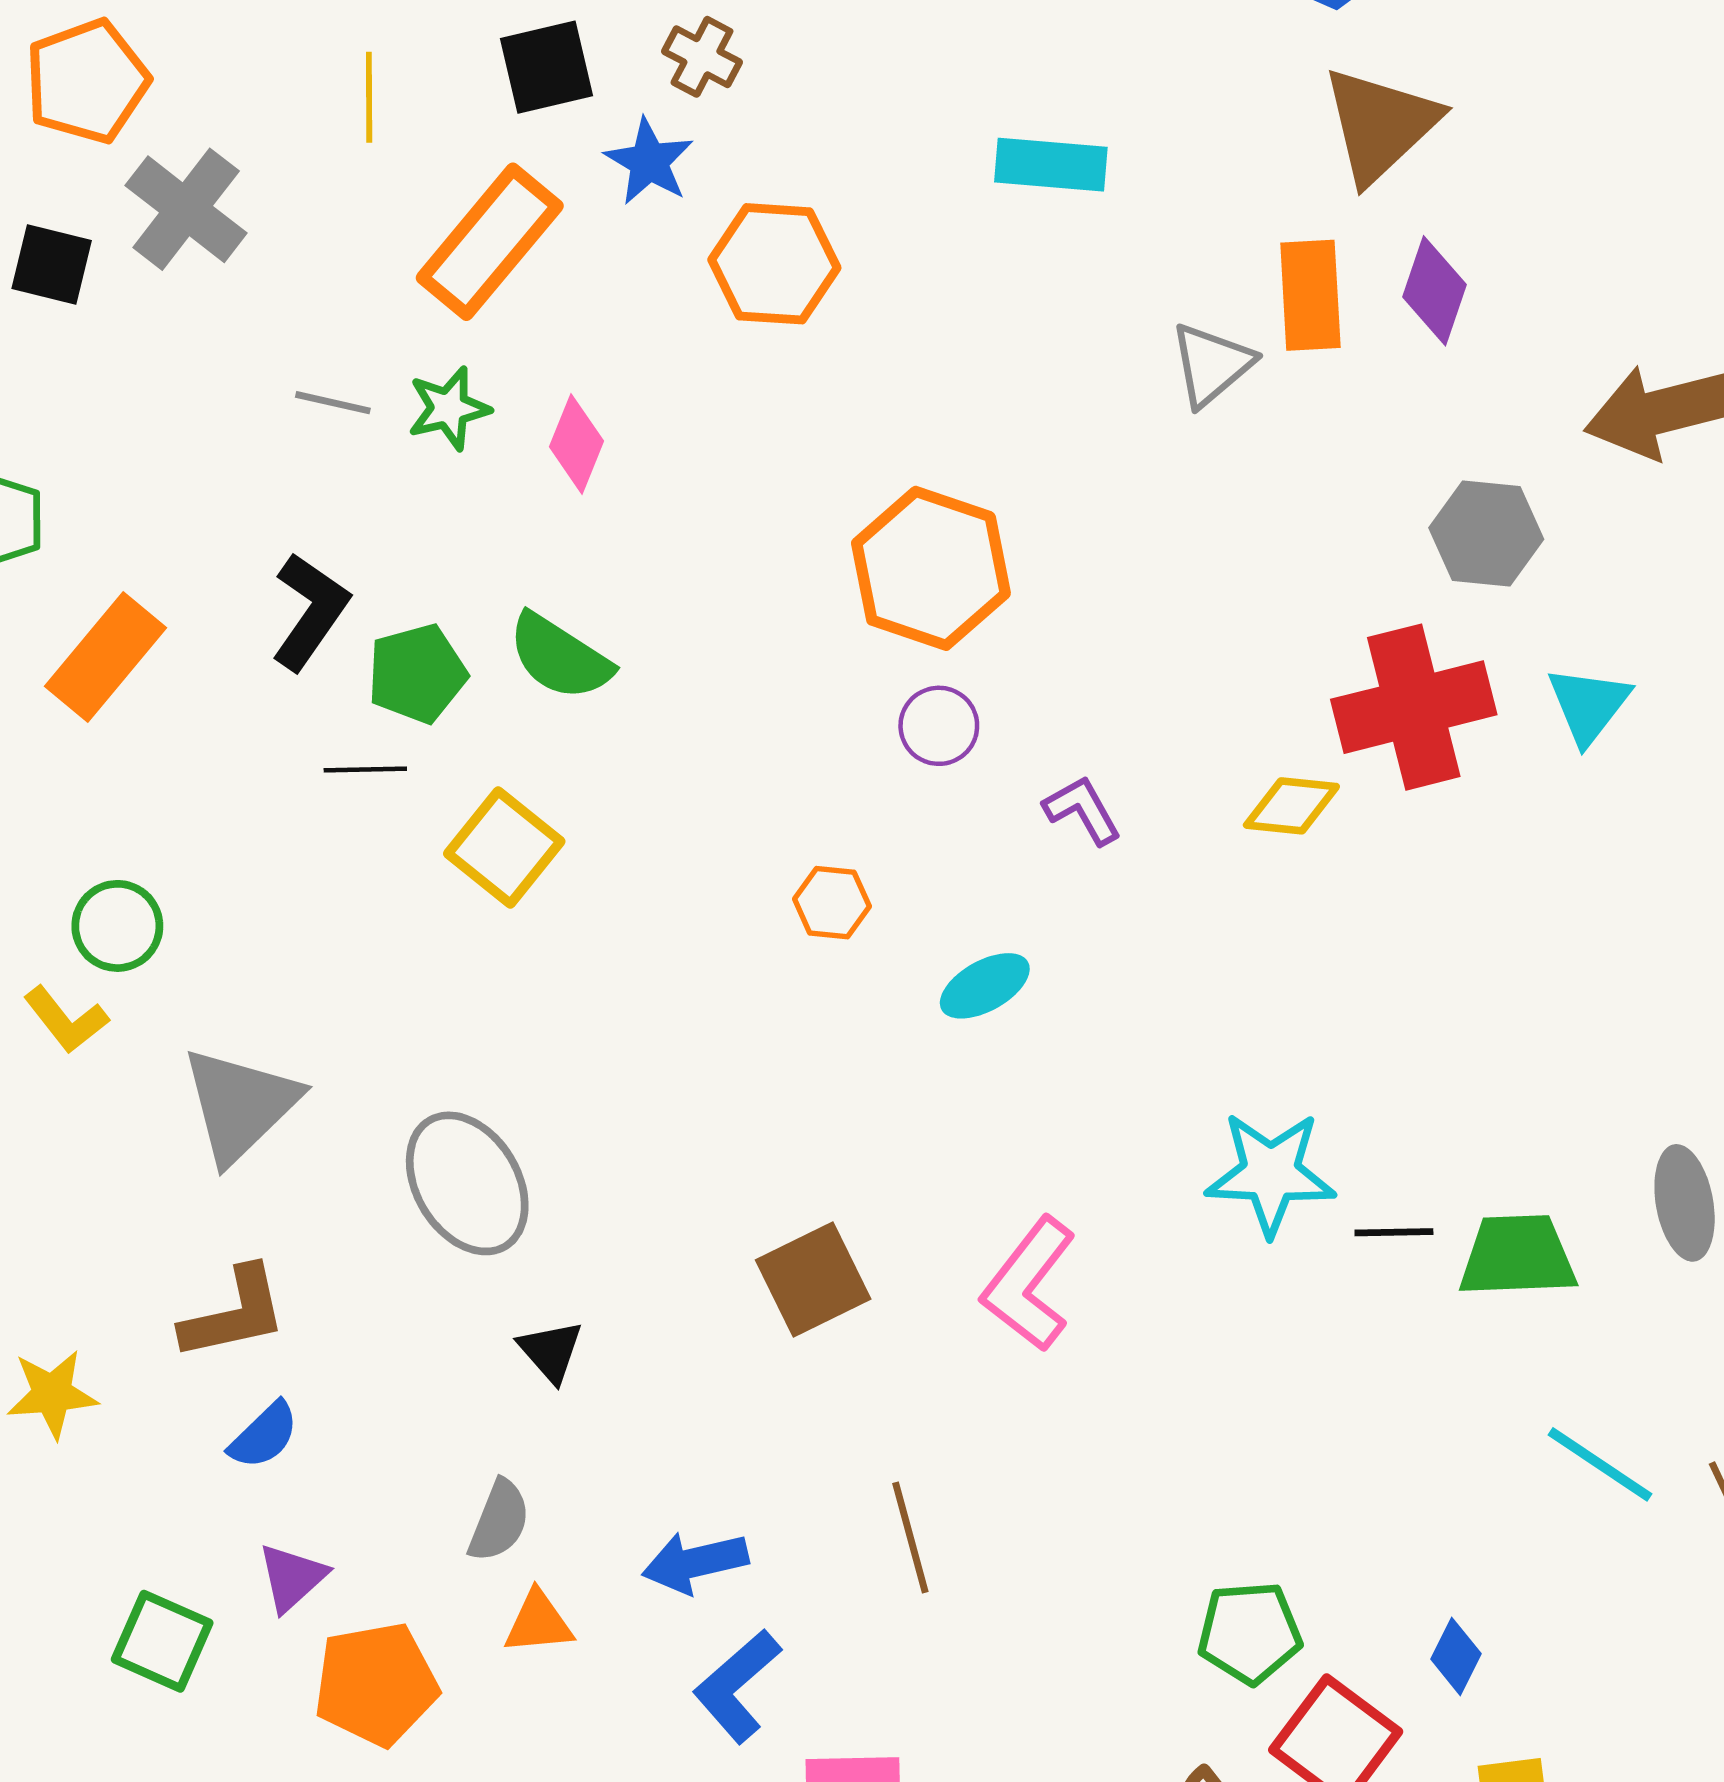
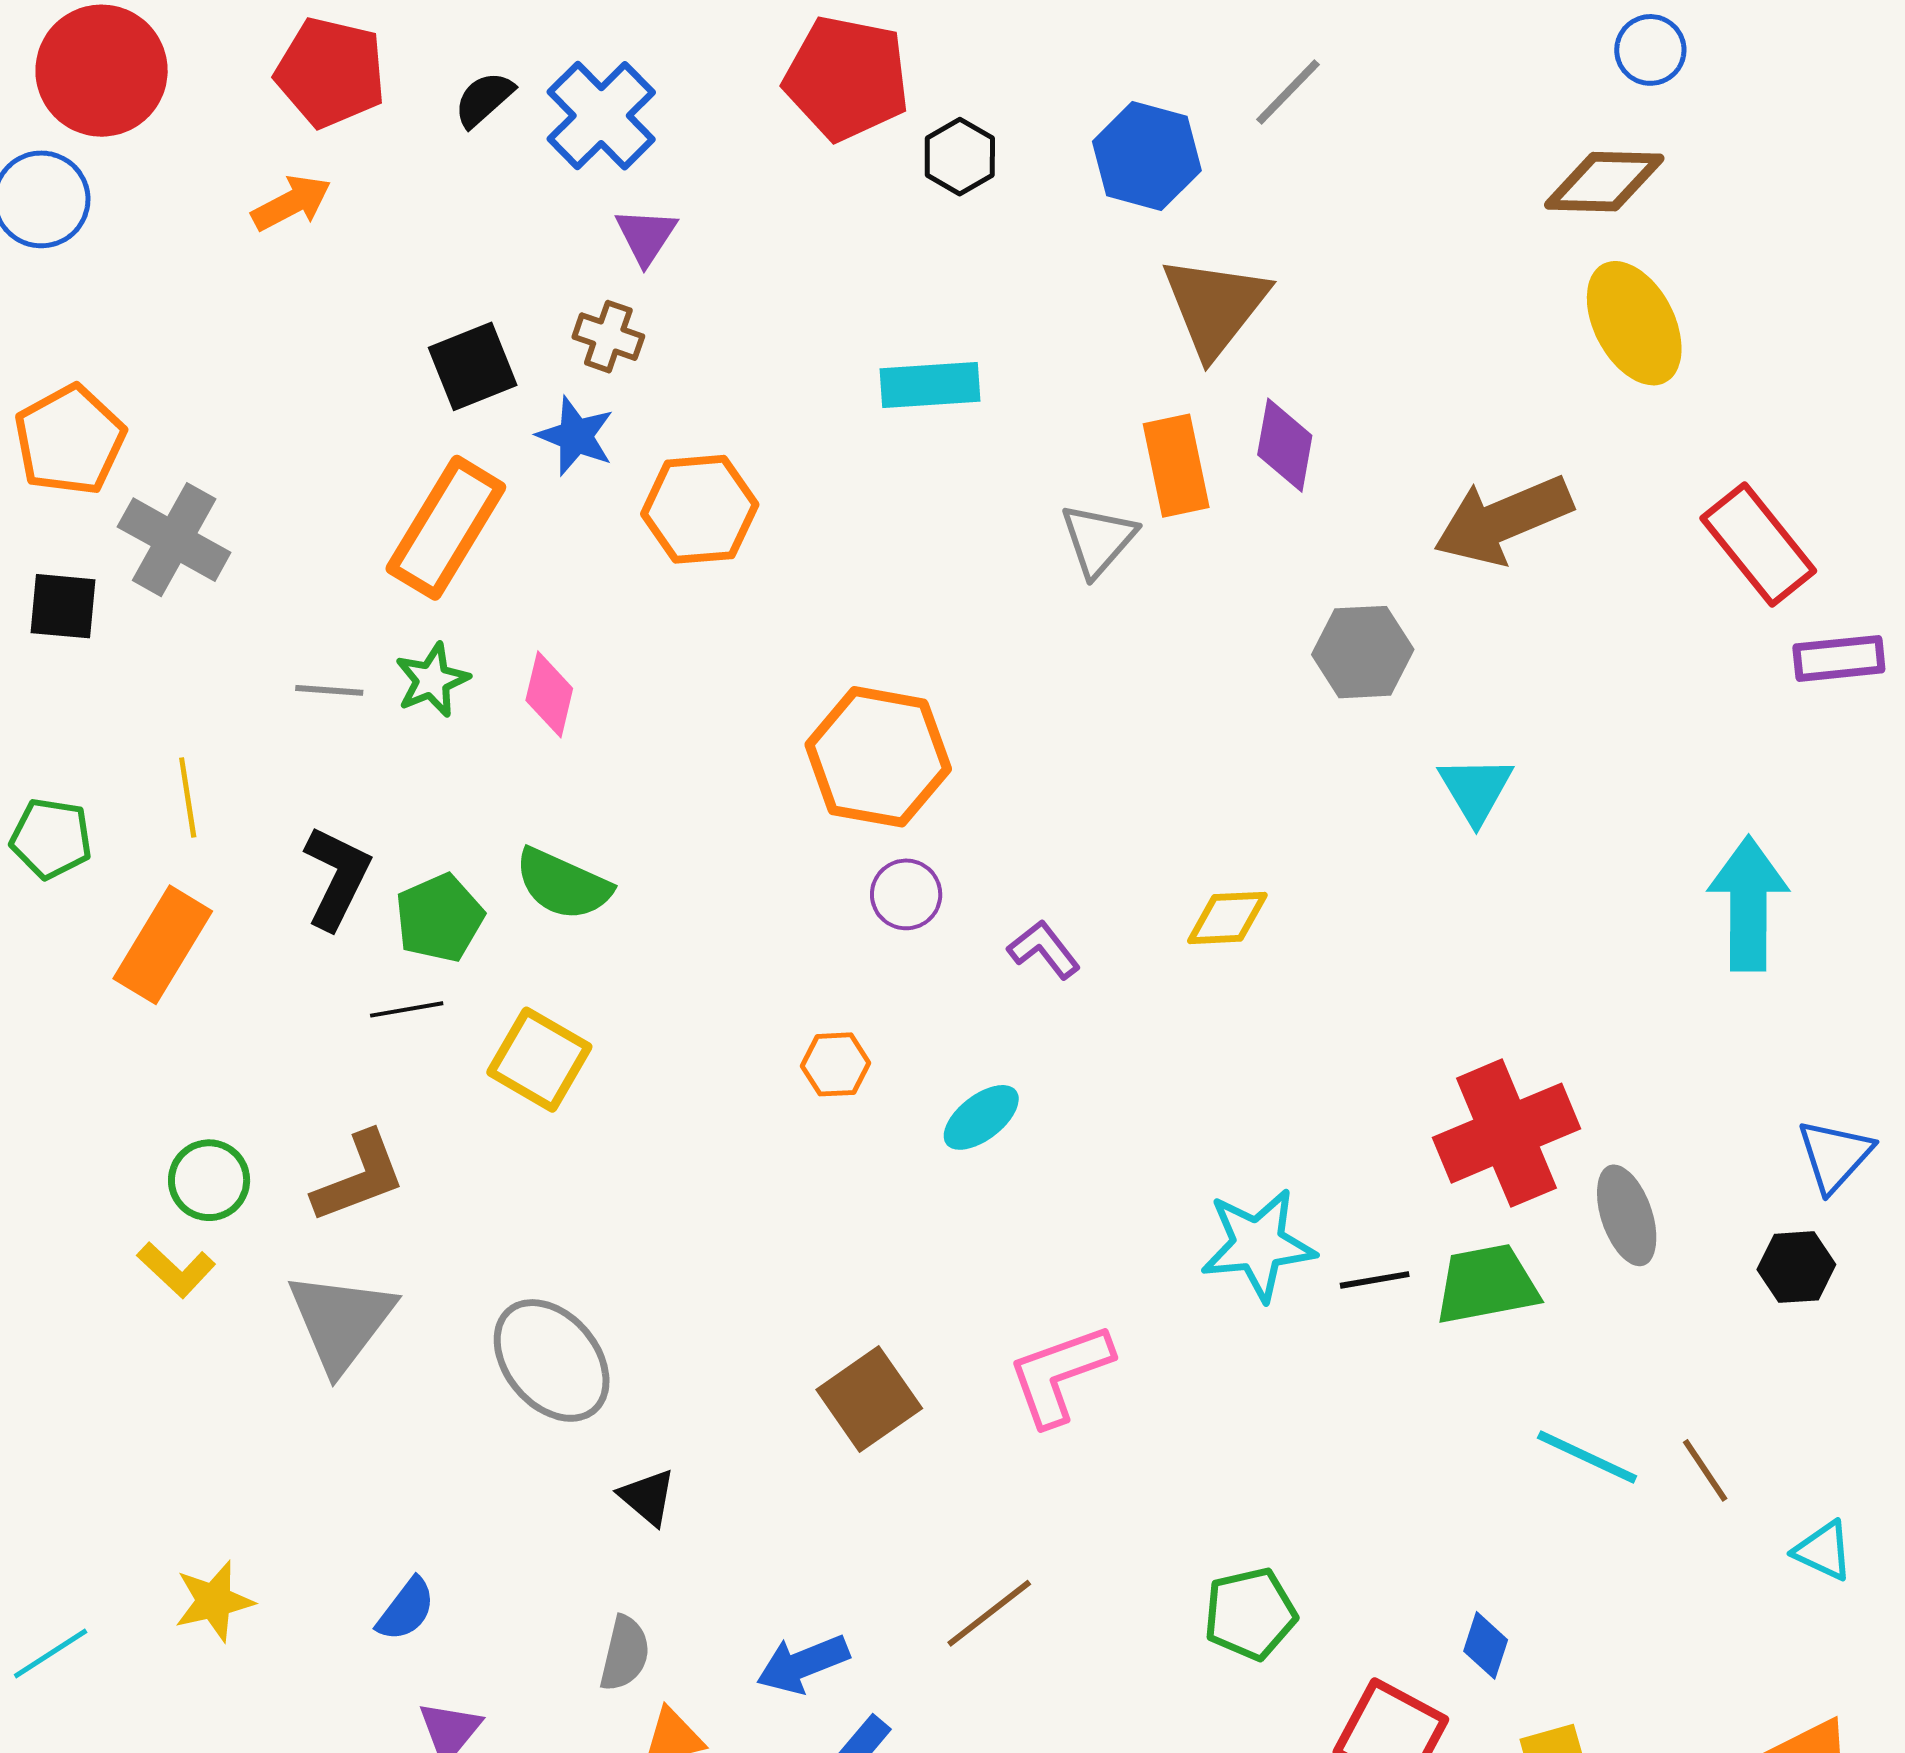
yellow line: (369, 97) -> (188, 797), moved
red cross: (1414, 707) -> (1506, 1133), moved
pink L-shape: (1029, 1284) -> (1060, 1374), turned 41
brown L-shape: (234, 1314) -> (359, 1177), moved
brown line: (910, 1538) -> (989, 1613), turned 76
green pentagon: (1250, 1633) -> (1250, 1614), moved

